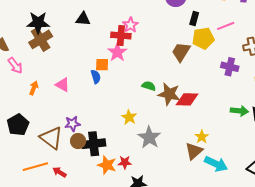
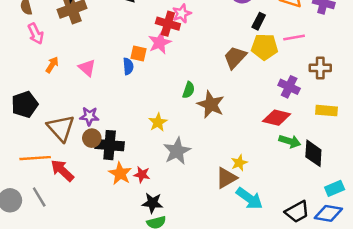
green semicircle: (149, 86) -> (189, 90), turned 80
red diamond: (187, 99) -> (277, 118), moved
red arrow: (59, 172) -> (62, 170), size x1.5

